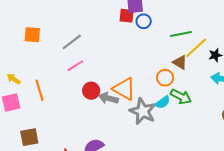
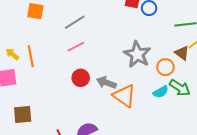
orange triangle: (124, 89) -> (124, 96), moved
orange line: (40, 90) -> (31, 56), moved
red circle: (91, 91) -> (81, 78), moved
gray star: (143, 111) -> (137, 54), moved

